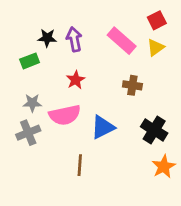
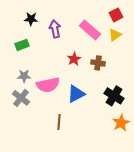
black star: (47, 38) -> (31, 19), moved
red star: (76, 80) -> (74, 59), moved
gray cross: (28, 133) -> (21, 98), turned -30

